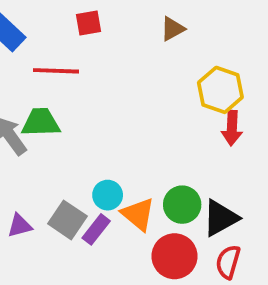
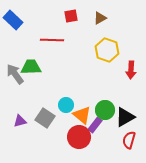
red square: (88, 23) -> (71, 16), moved
red line: (56, 71) -> (52, 40), moved
yellow hexagon: (220, 90) -> (107, 50), moved
purple rectangle: (96, 229) -> (95, 125), moved
red circle: (175, 256) -> (79, 137), moved

